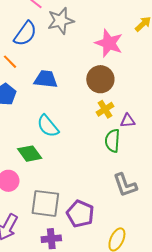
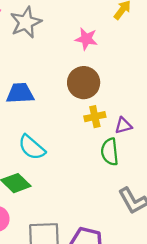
pink star: (109, 43) -> (86, 39), size x0.7
yellow cross: (105, 109) -> (95, 117), turned 30

